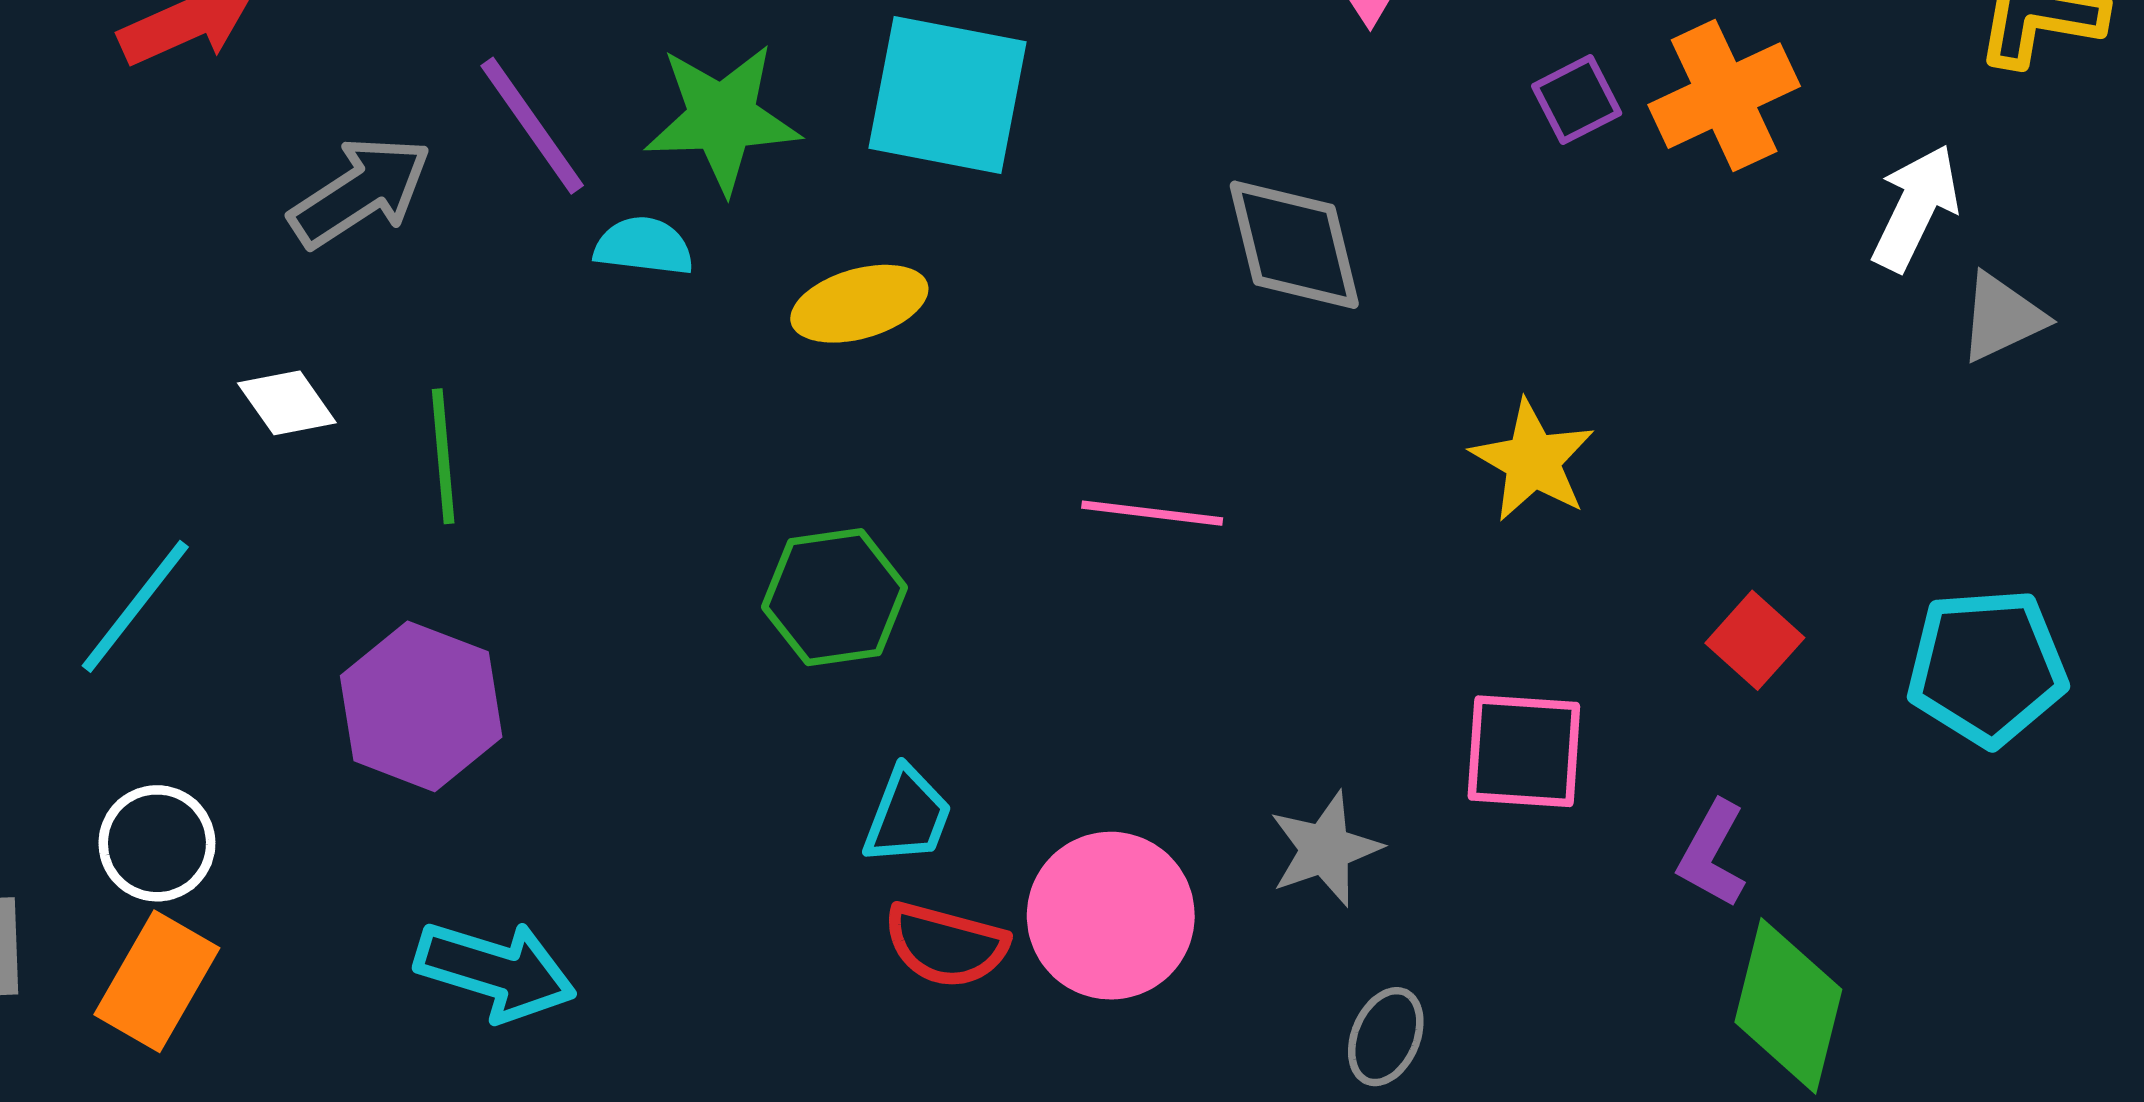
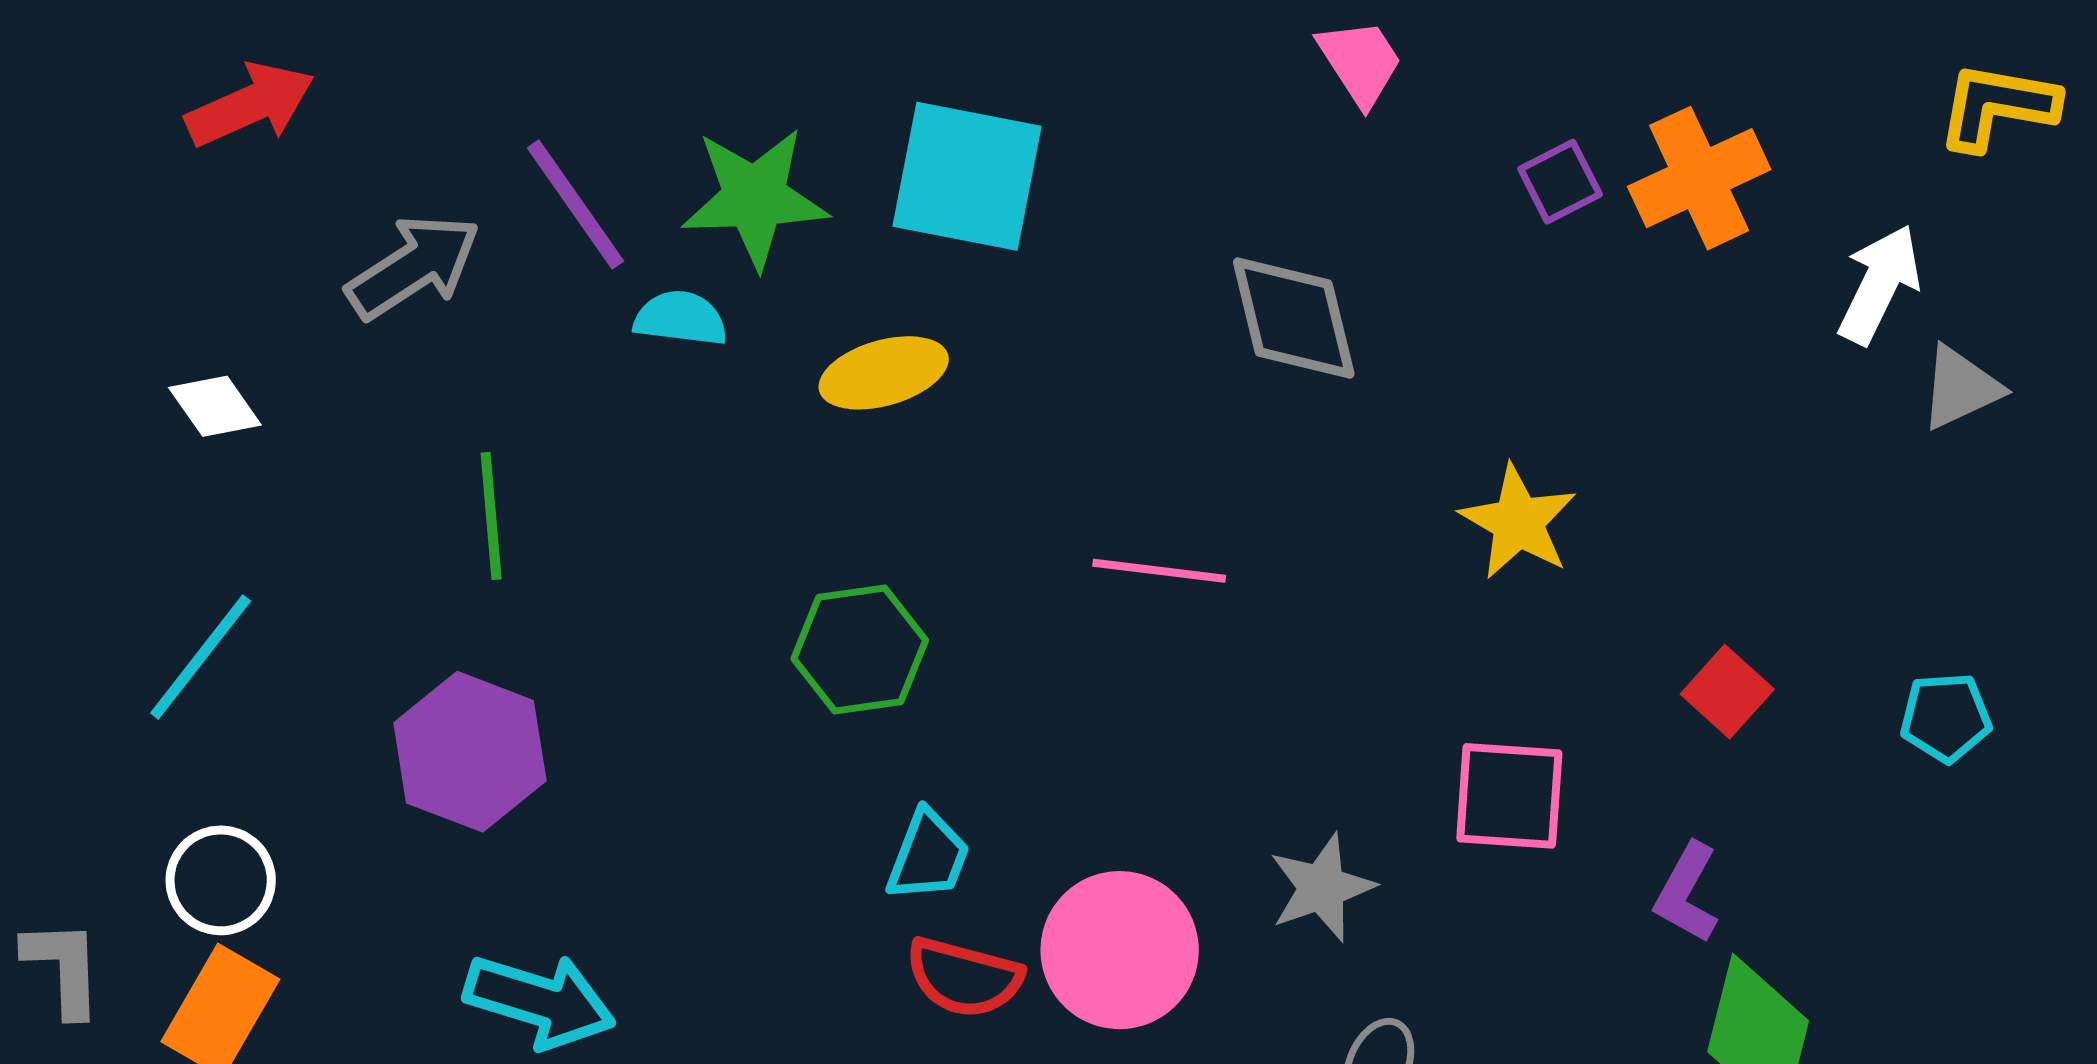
white diamond: (287, 403) -> (215, 406), moved
cyan pentagon: (1987, 667) -> (1946, 717), size x0.6

